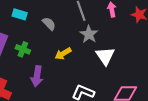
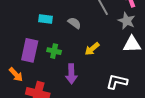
gray star: (89, 34) -> (127, 21), moved
white triangle: (105, 56) -> (132, 44), turned -48

